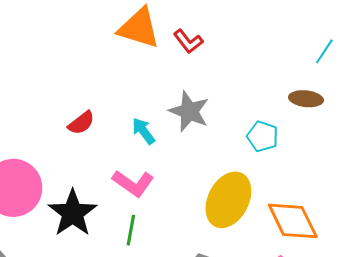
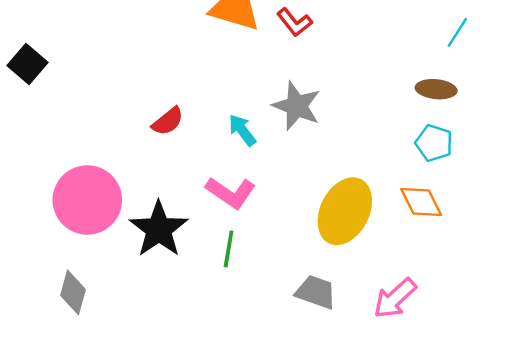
cyan pentagon: (263, 136) -> (434, 143), moved
orange diamond: (293, 221) -> (421, 202), moved, size x0.7

